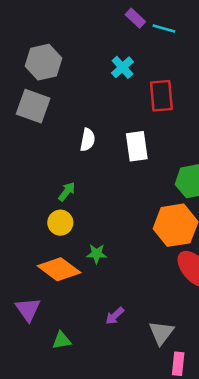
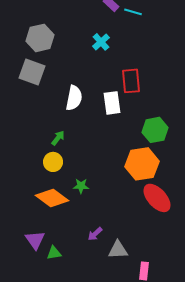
red rectangle: (161, 96) -> (131, 81), moved
white semicircle: (88, 140) -> (74, 98), size x1.4
purple triangle: (28, 309) -> (35, 240), moved
gray triangle: (161, 333) -> (118, 250), moved, turned 50

